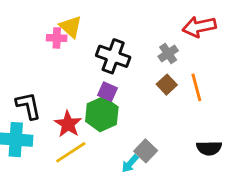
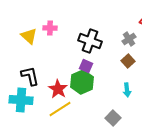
yellow triangle: (71, 27) -> (29, 36), moved
gray square: (146, 151) -> (113, 118), moved
cyan arrow: (130, 164) -> (127, 90), moved, turned -48

